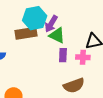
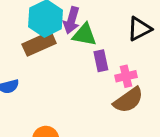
pink cross: (83, 57) -> (126, 76), moved

